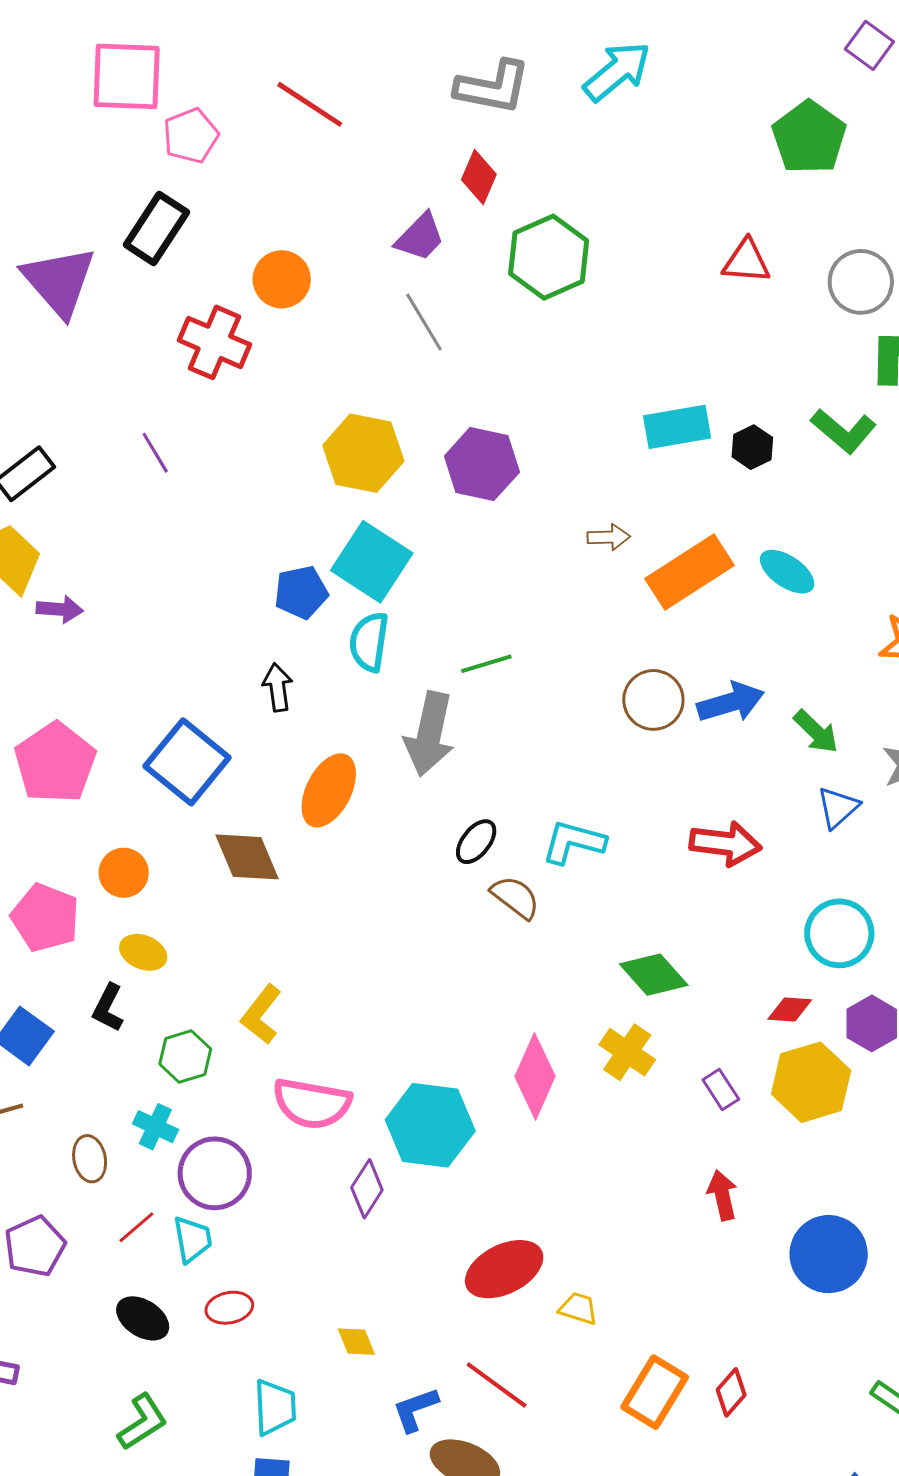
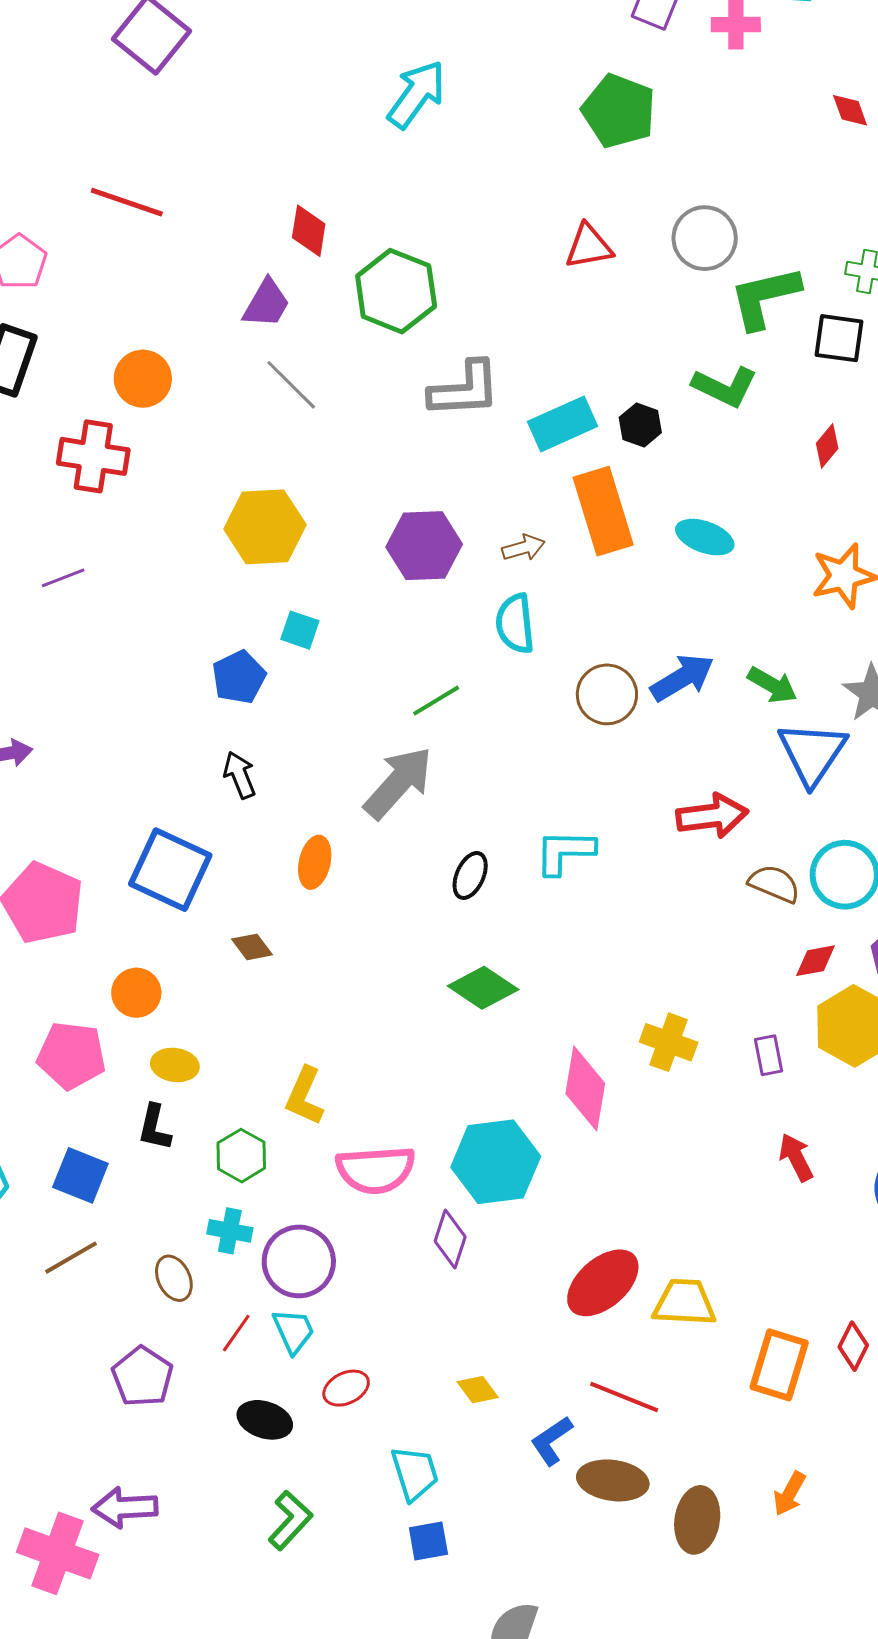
gray L-shape: (493, 87) -> (465, 389), moved
purple line: (155, 453) -> (63, 578), turned -66
purple hexagon: (482, 464) -> (424, 546), moved
cyan square: (372, 562) -> (300, 630), size x0.5
orange rectangle: (689, 572) -> (603, 511), moved, turned -60
cyan semicircle: (369, 642) -> (515, 624), moved
gray arrow: (429, 734) -> (398, 783), turned -136
orange ellipse: (329, 790) -> (315, 862), size x0.7
blue triangle: (838, 807) -> (812, 753), size x1.6
brown diamond: (247, 857) -> (252, 947), size x0.6
brown semicircle: (515, 897) -> (774, 884), moved
green diamond: (654, 975) -> (483, 988), moved
purple rectangle: (721, 1089) -> (768, 1055), turned 36
yellow trapezoid: (578, 1308) -> (684, 1303), size x1.6

